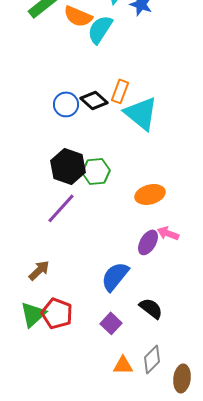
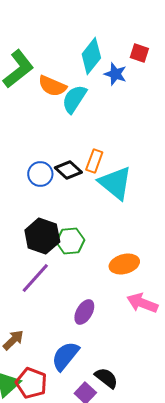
pink arrow: (168, 233) -> (142, 303), size x1.4
purple ellipse: (148, 242) -> (84, 312), moved
blue semicircle: (115, 276) -> (65, 356), moved
black semicircle: (151, 308) -> (106, 378), moved

